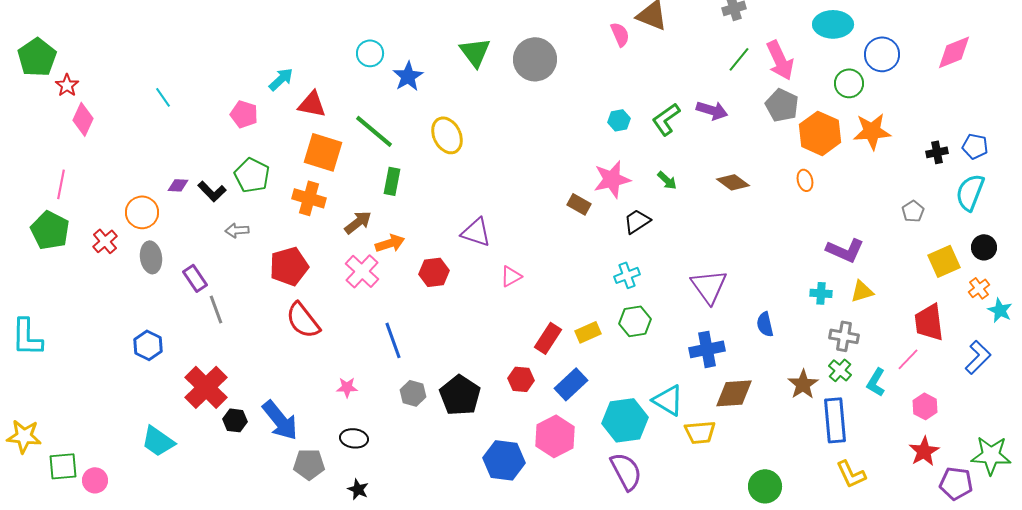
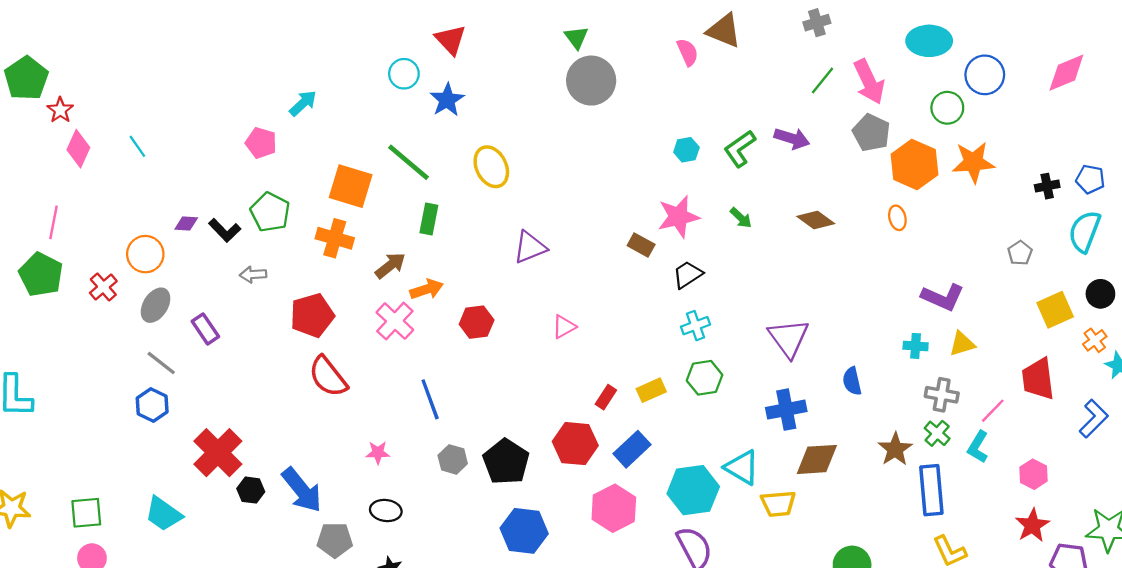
green triangle: (475, 52) -> (576, 37), moved, size x0.7
cyan line: (163, 97) -> (137, 146), moved
red triangle: (312, 104) -> (450, 40), moved, turned 36
black trapezoid: (637, 221) -> (688, 275), moved
purple triangle: (476, 232) -> (530, 247), moved, turned -40
gray ellipse: (151, 257) -> (156, 305), turned 40
gray line: (216, 309) -> (161, 363), moved, turned -32
red rectangle: (548, 338) -> (606, 397), size x0.7
pink line: (908, 359) -> (993, 411), moved
red hexagon: (521, 379) -> (575, 444), size x1.5
blue hexagon: (504, 460) -> (524, 531), moved
green square: (63, 466) -> (86, 513), moved

